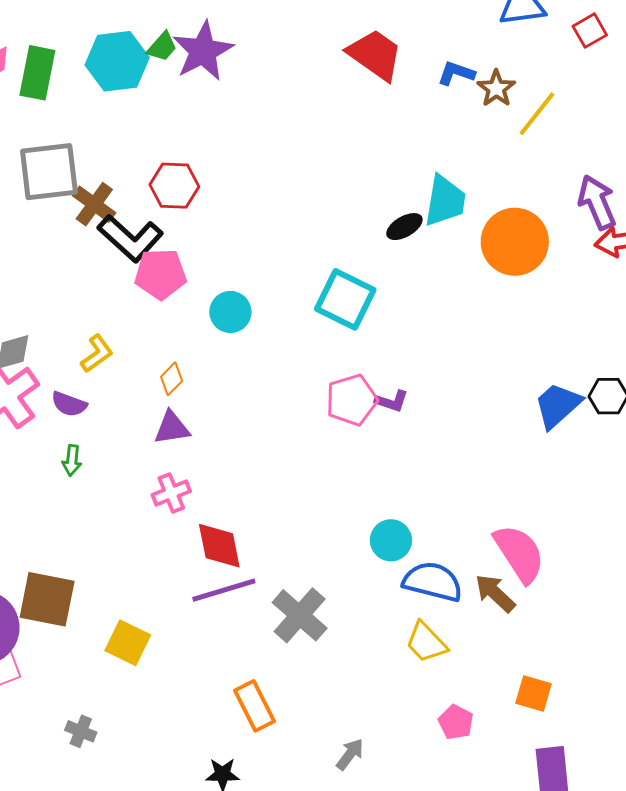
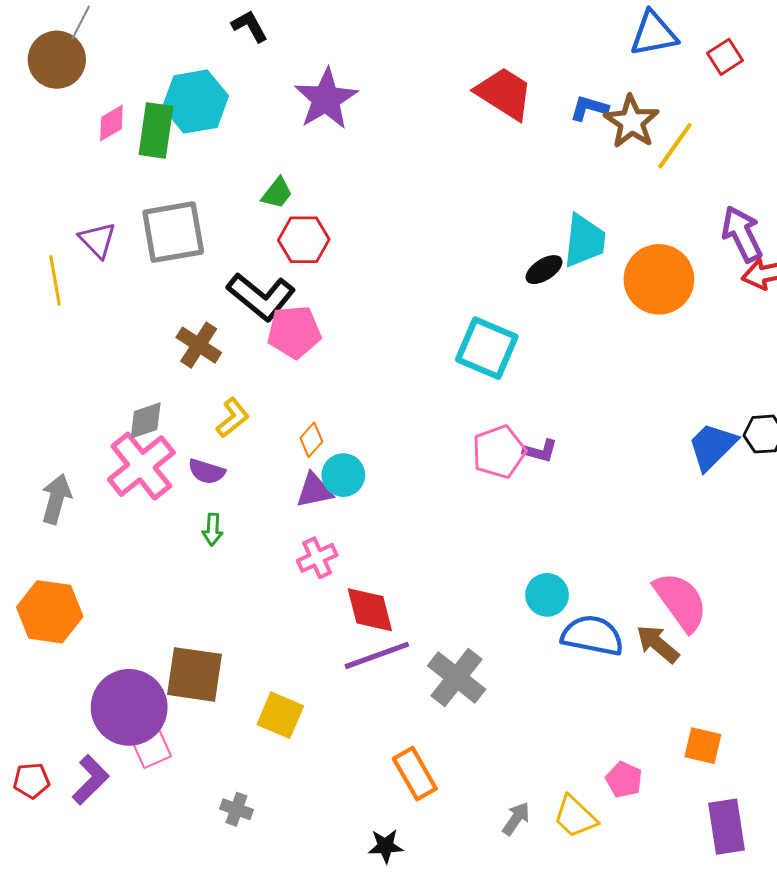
green trapezoid: (162, 47) -> (277, 193), moved
cyan hexagon: (117, 61) -> (195, 102), moved
brown star: (496, 88) -> (632, 122), size x1.4
brown cross: (94, 204) -> (199, 345), moved
cyan circle: (230, 312) -> (343, 475), moved
yellow trapezoid: (426, 642) -> (575, 817), moved

